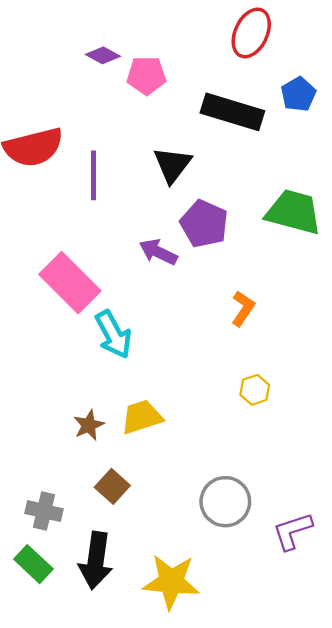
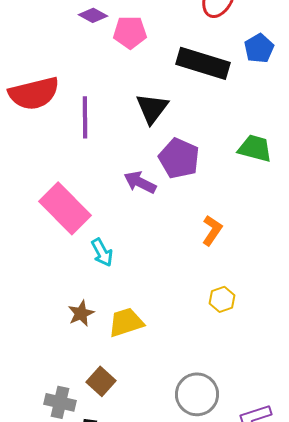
green trapezoid: (294, 212) -> (255, 148), size x0.7
cyan arrow: (113, 334) -> (102, 252), size x0.7
brown star: (89, 425) -> (81, 313), moved
gray cross: (44, 511) -> (60, 402), moved

